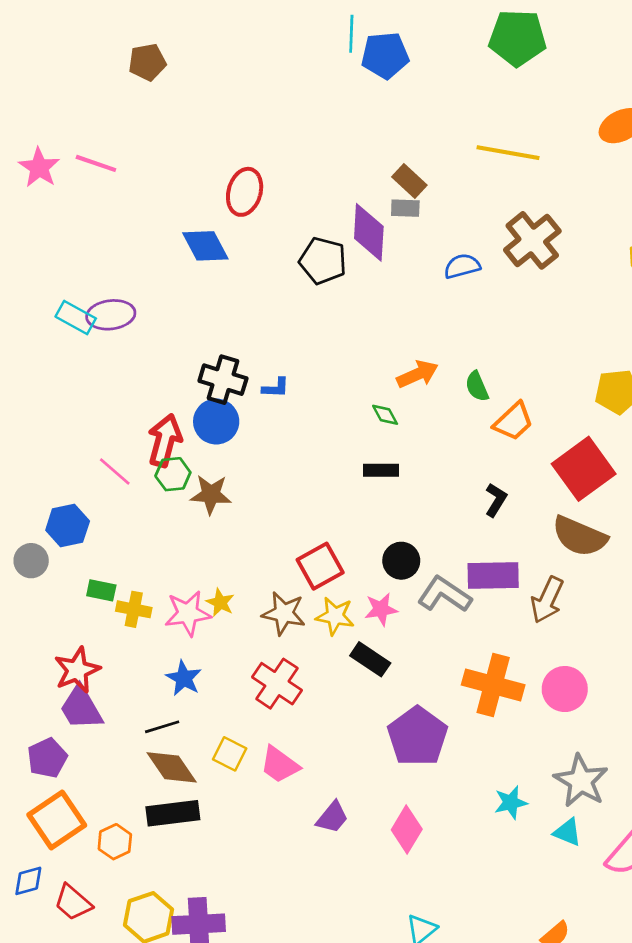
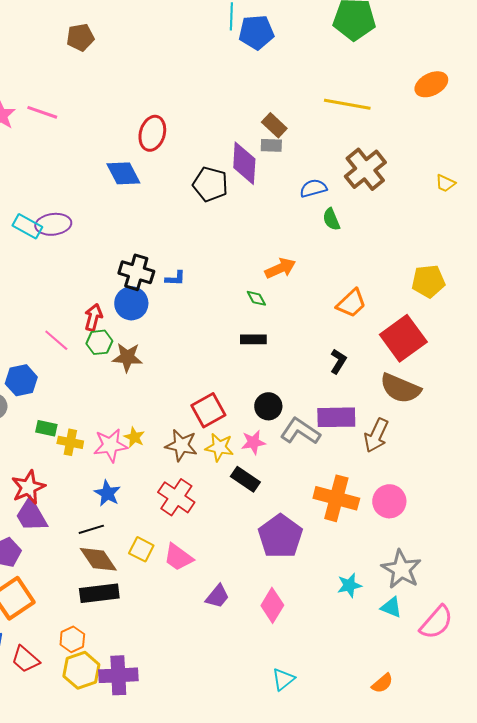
green semicircle: (477, 386) -> (331, 219), moved
red arrow: (165, 440) -> (93, 317), size x0.7
orange hexagon: (115, 842) -> (72, 639), moved

